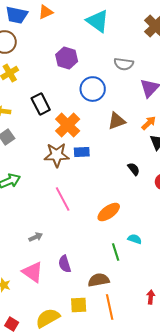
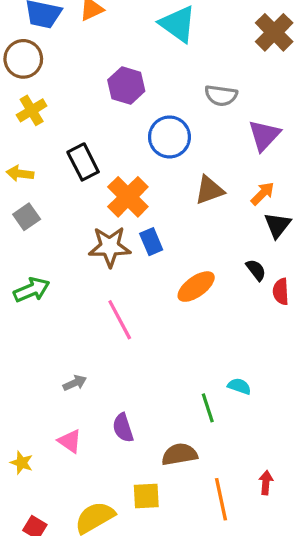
blue rectangle: (82, 152) -> (151, 242), turned 70
black semicircle: (134, 169) -> (256, 270), moved
orange ellipse: (109, 212) -> (196, 287), moved
pink triangle: (33, 272) -> (70, 441), size x0.7
orange line: (110, 307) -> (221, 499), moved

